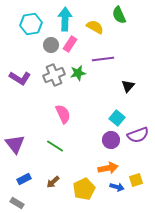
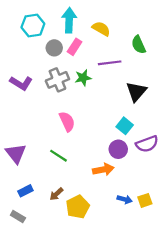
green semicircle: (119, 15) -> (139, 45), moved
black triangle: (128, 86) -> (136, 92), size x1.5
orange arrow: (108, 168) -> (103, 170), moved
yellow square: (136, 180) -> (145, 200), moved
yellow pentagon: (84, 189) -> (78, 207), moved

